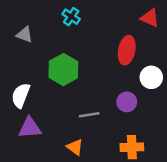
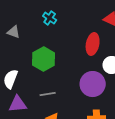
purple circle: (127, 102) -> (93, 84), size x1.6
gray line: (89, 115) -> (48, 94), moved

